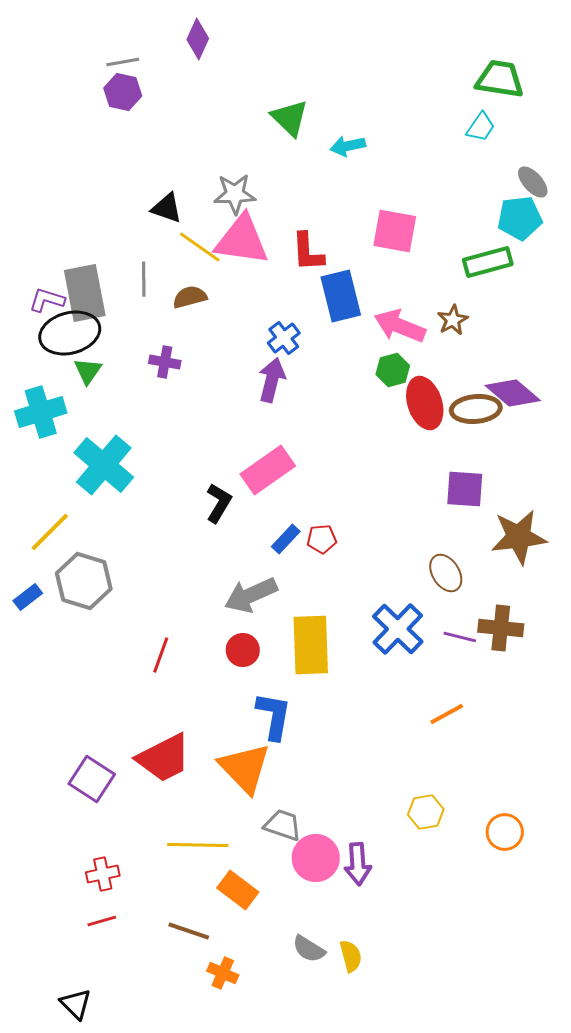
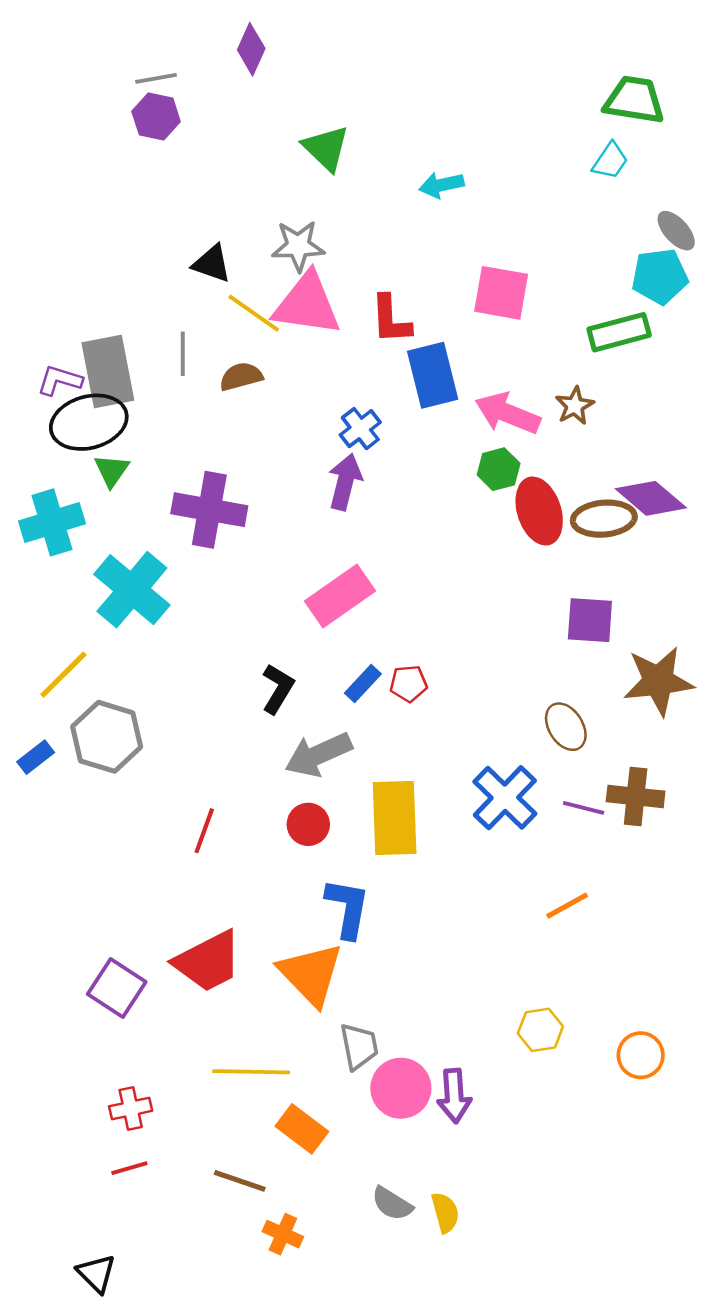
green triangle: (290, 118) -> (326, 148), moved
purple cross: (165, 362) -> (209, 510), moved, size x1.8
black L-shape: (219, 503) -> (278, 689), moved
gray trapezoid: (283, 825) -> (359, 1046), turned 60

